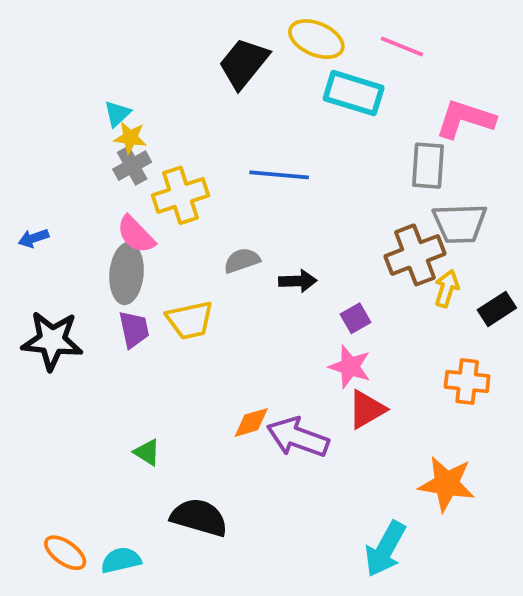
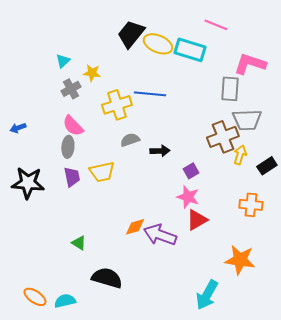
yellow ellipse: (316, 39) -> (158, 44), moved
yellow star: (130, 138) -> (92, 73), moved
yellow cross: (181, 195) -> (117, 105), moved
gray ellipse: (127, 274) -> (68, 147), size x0.7

